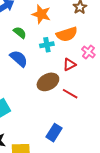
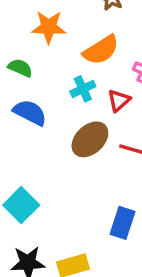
cyan cross: (47, 45) -> (83, 89), moved

